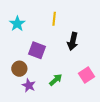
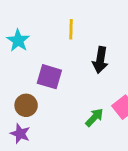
green arrow: (56, 80) -> (94, 117), moved
purple star: (29, 85) -> (20, 134), moved

